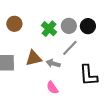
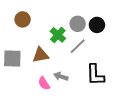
green cross: (49, 29) -> (58, 35), moved
gray arrow: (53, 63) -> (61, 76), moved
pink semicircle: (52, 88) -> (44, 83), moved

